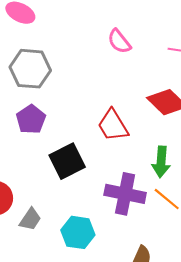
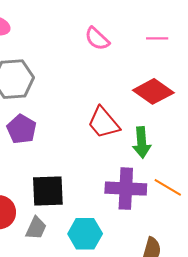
black square: (67, 161) -> (48, 191), moved, turned 33
green arrow: (161, 162) -> (142, 142), moved

